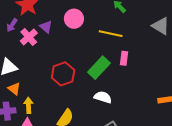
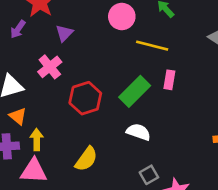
pink circle: (74, 19) -> (122, 17), moved
purple triangle: (46, 27) -> (64, 33), turned 32
pink cross: (29, 37) -> (50, 67), moved

